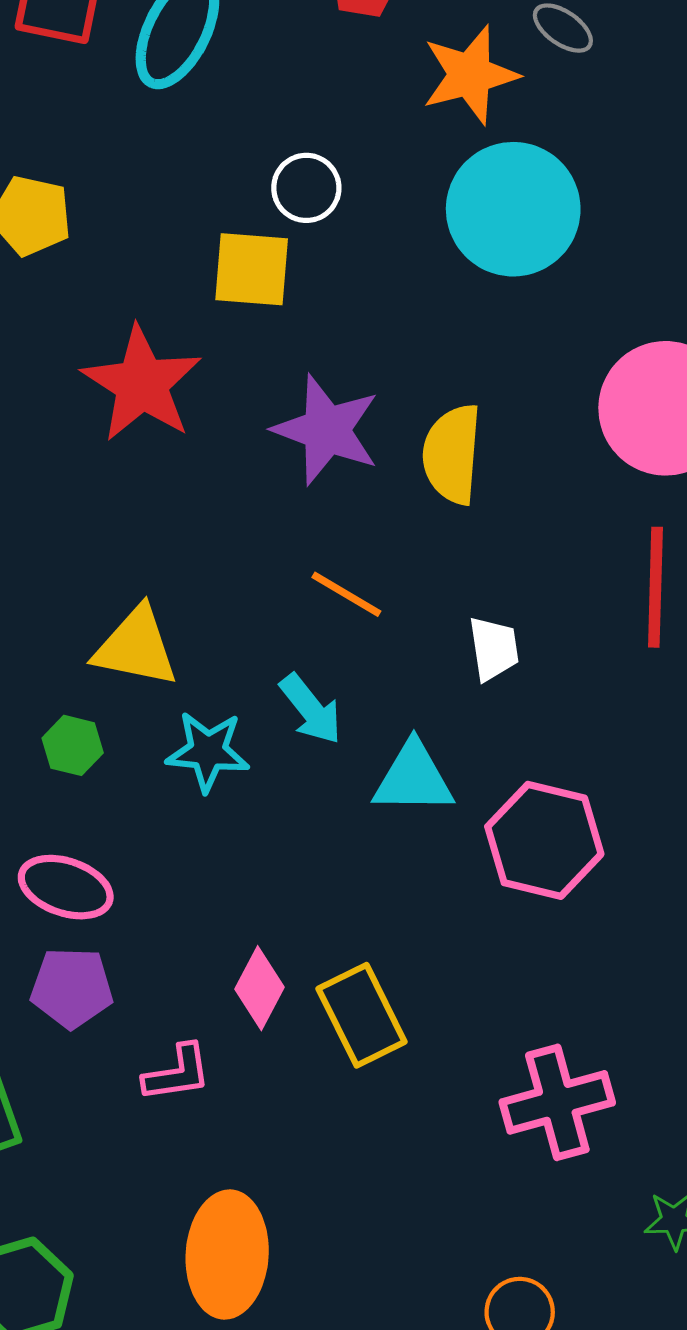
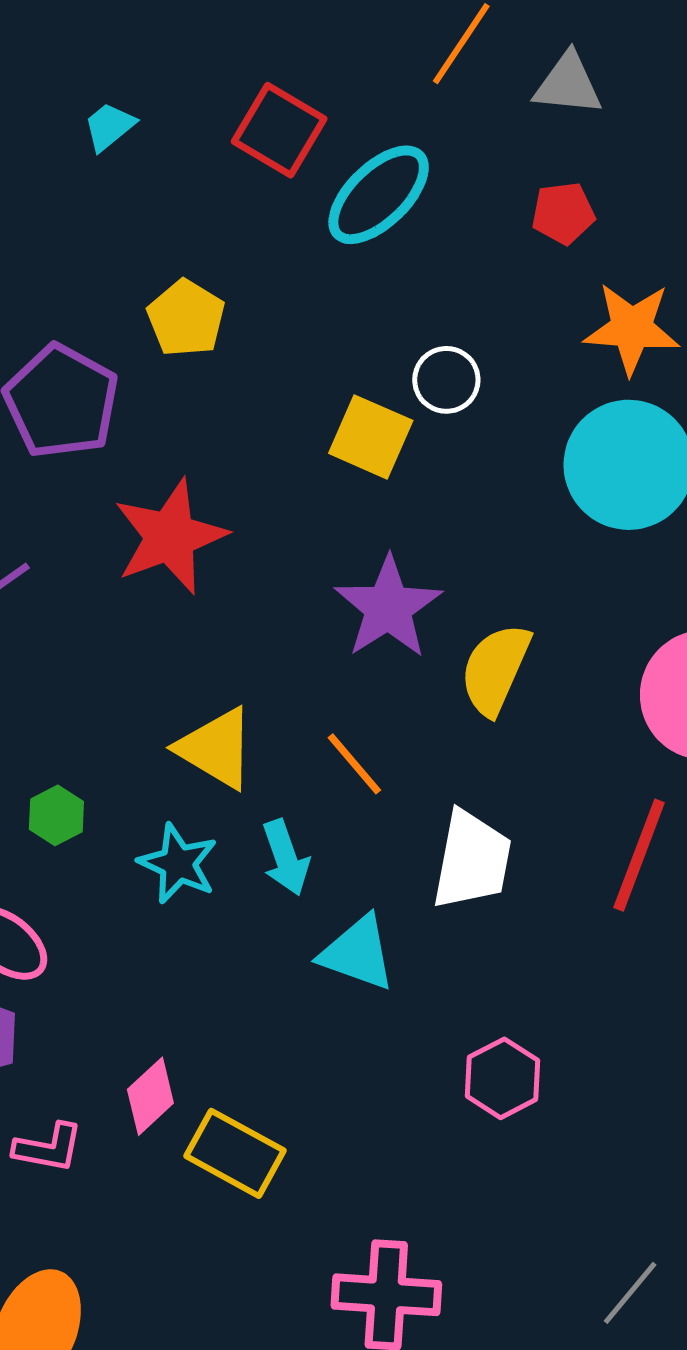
red star: (142, 384) -> (170, 537), moved
yellow triangle: (136, 647) -> (216, 748), moved
white trapezoid: (494, 649) -> (472, 860), size x1.6
pink hexagon: (544, 840) -> (502, 1078), moved, size x0.7
yellow rectangle: (362, 1015) -> (235, 1153), turned -54

